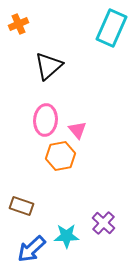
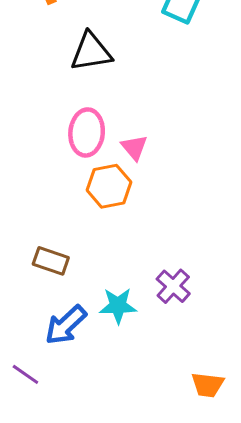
black triangle: (48, 66) -> (91, 52), turned 32

